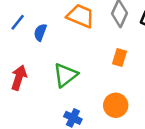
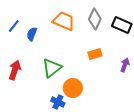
orange rectangle: (119, 57) -> (95, 54), turned 56
orange circle: (116, 105) -> (73, 88), moved

